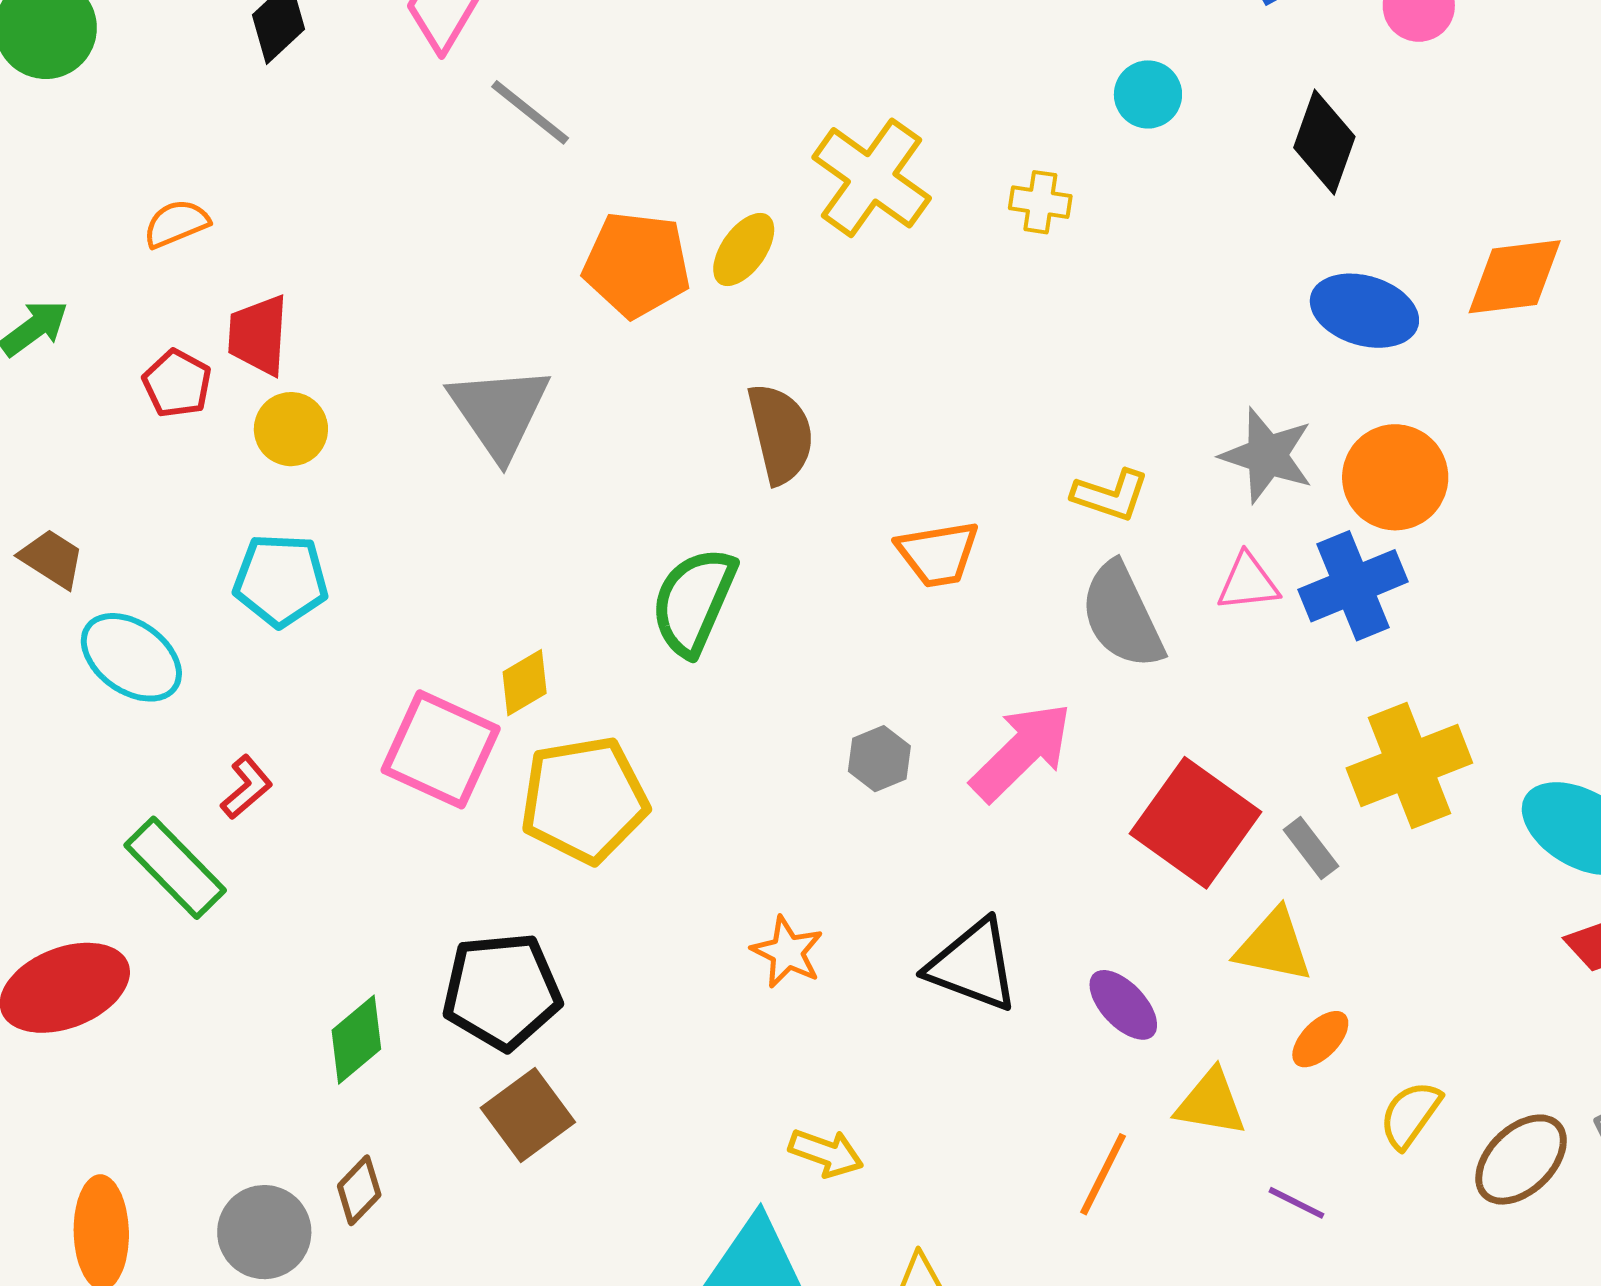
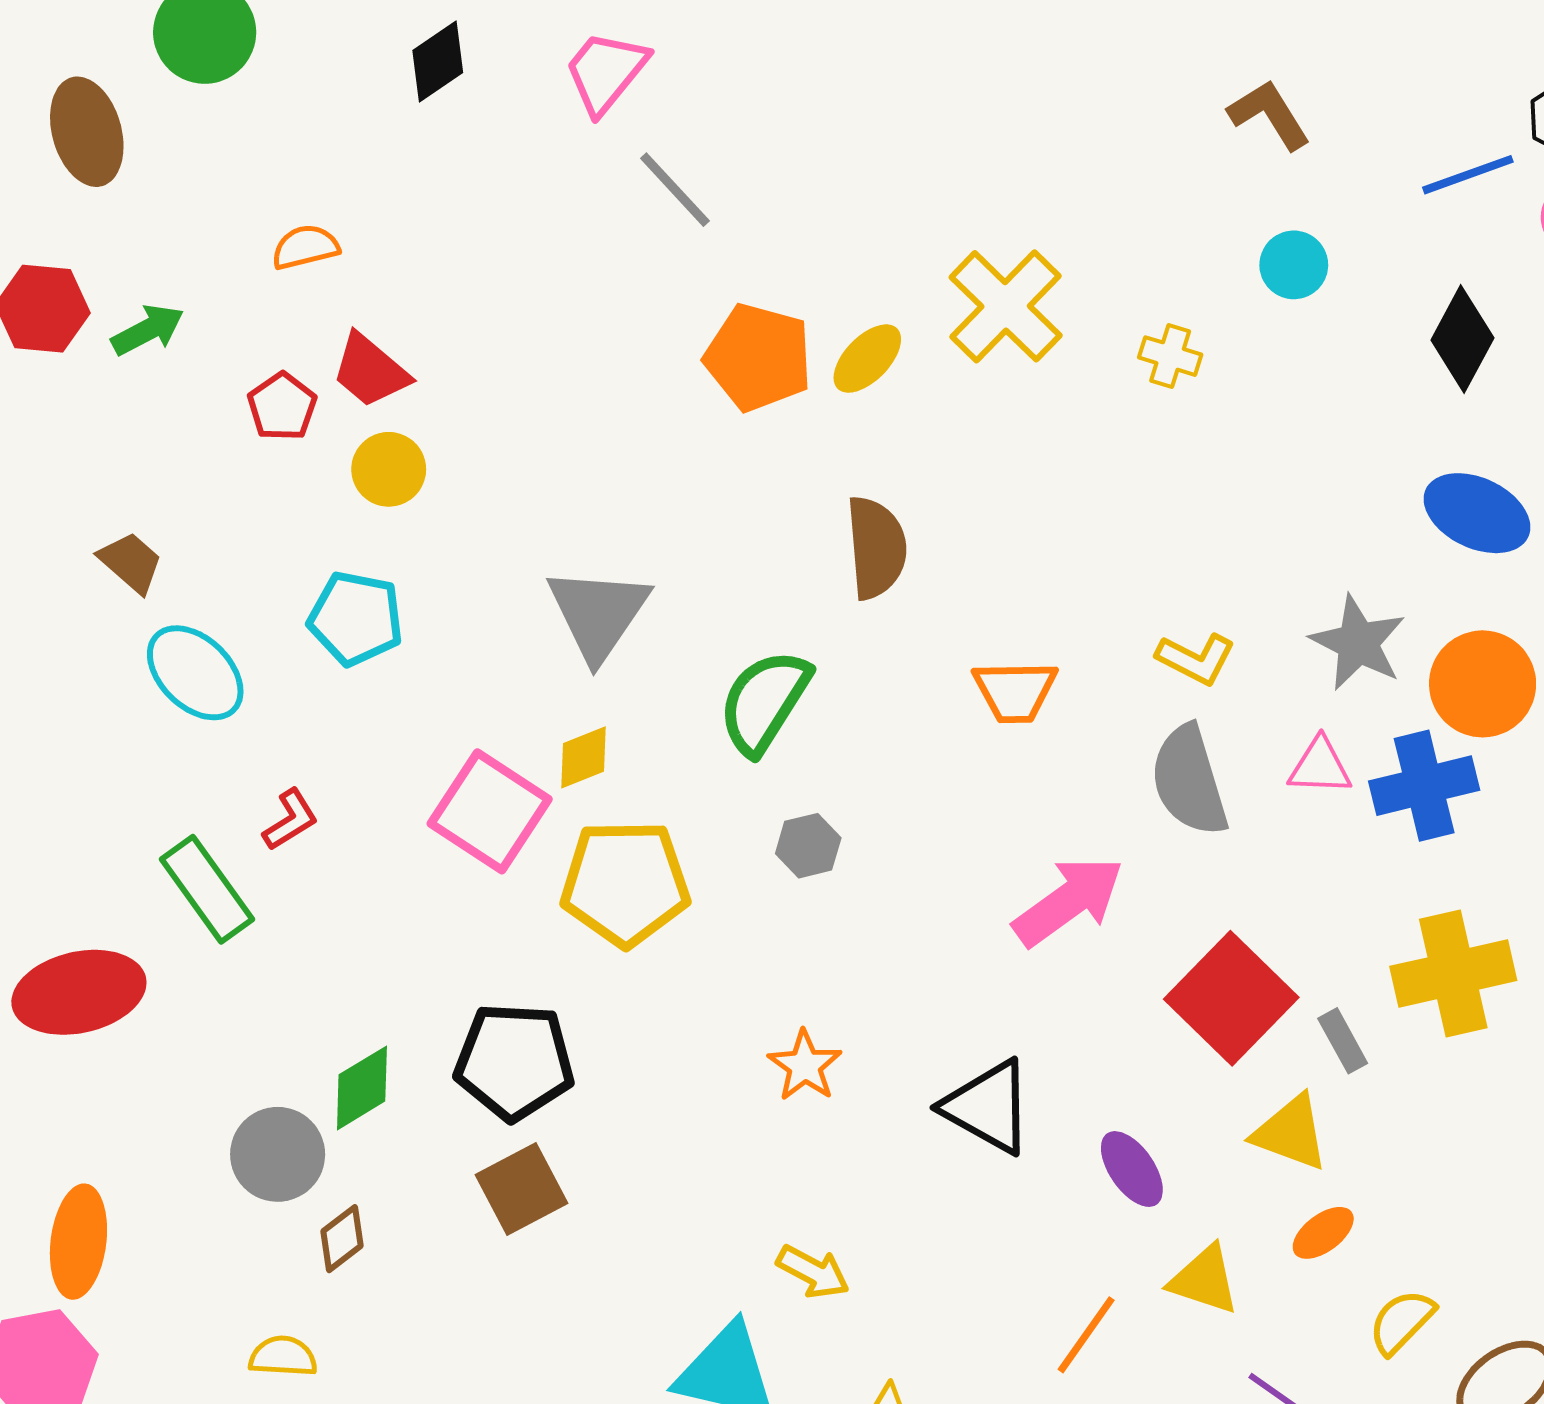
red trapezoid: (258, 335) -> (370, 371), turned -62
gray triangle: (499, 412) -> (598, 614), moved
gray hexagon: (879, 759) -> (808, 846), moved
gray circle: (264, 1232) -> (278, 1154), moved

